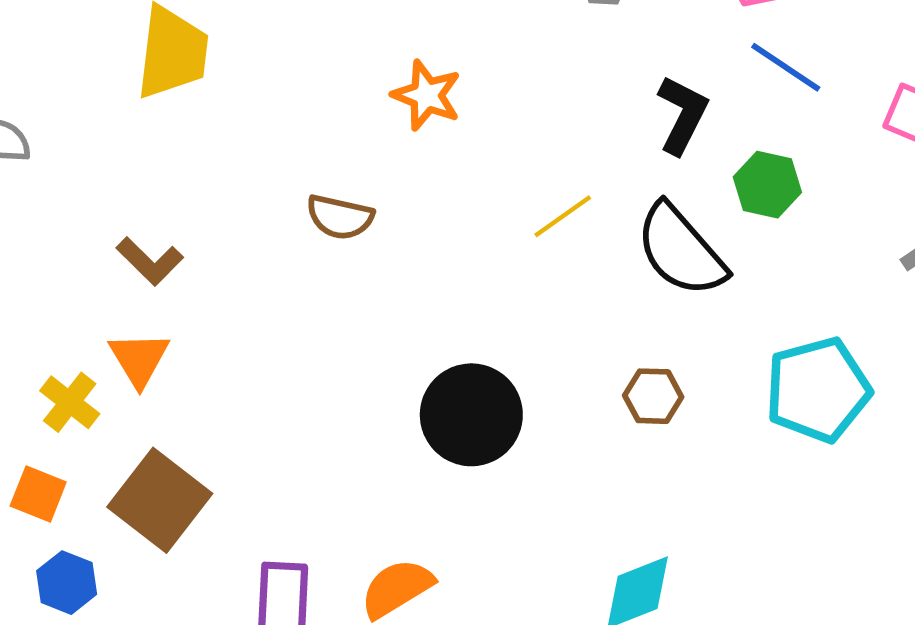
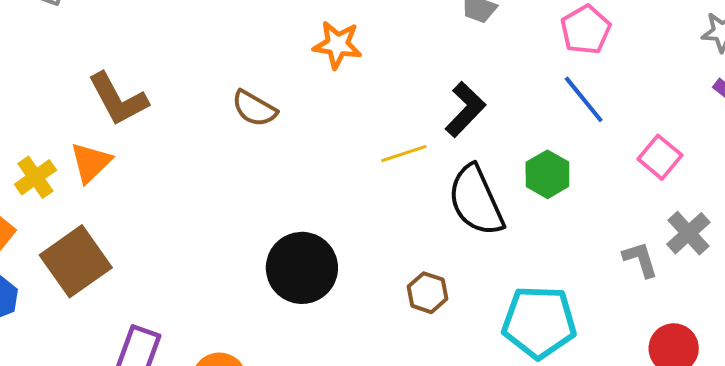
orange star: (427, 95) -> (337, 45), turned -30
black L-shape: (682, 115) -> (465, 109), moved
brown L-shape: (150, 261) -> (118, 99), size x1.4

